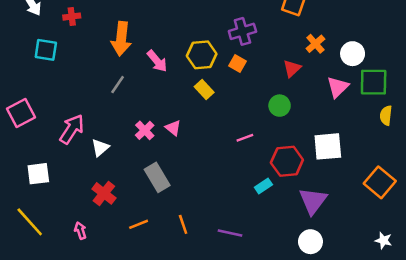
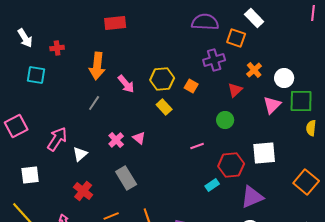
purple cross: (242, 31) -> (214, 60), moved
purple triangle: (313, 201) -> (252, 197), turned 30

